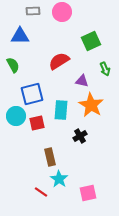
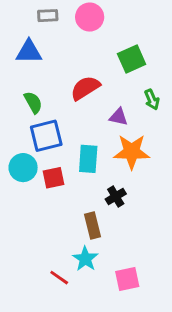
green semicircle: (13, 65) -> (33, 102), moved
orange star: (91, 105) -> (132, 152), turned -30
brown rectangle: (50, 157) -> (93, 225), moved

